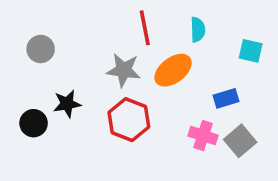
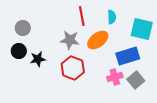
cyan square: (251, 51) -> (142, 29), size x1.6
blue rectangle: (226, 98) -> (128, 56), size x1.6
black circle: (34, 123) -> (19, 51), moved
pink cross: (203, 136) -> (115, 77), turned -35

